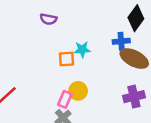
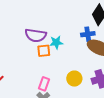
purple semicircle: (48, 19) -> (36, 35), moved, size x1.5
yellow circle: (78, 91) -> (74, 79), moved

